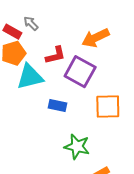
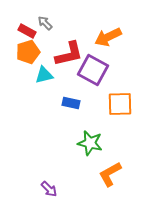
red L-shape: (55, 55) -> (69, 54), size x1.4
cyan triangle: (30, 77) -> (44, 75), size x0.7

